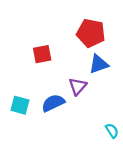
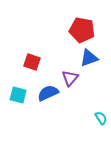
red square: (42, 54) -> (32, 62), moved, turned 30

